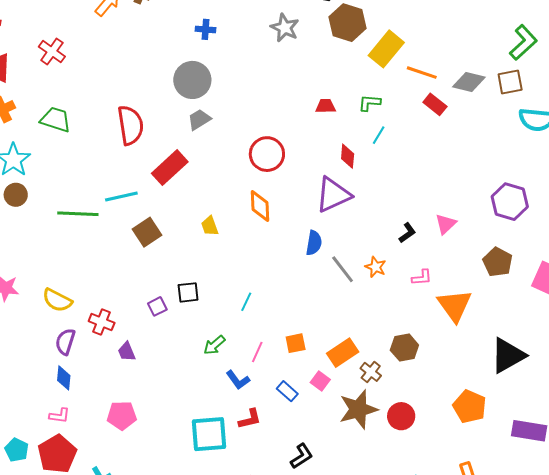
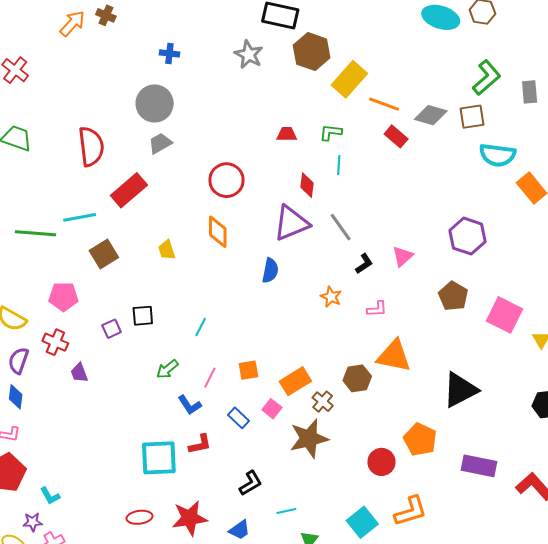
cyan line: (379, 135) -> (339, 165), turned -30
gray line: (343, 269) -> (341, 227), moved
orange triangle: (455, 305) -> (394, 356), moved, turned -45
pink pentagon: (122, 415) -> (63, 297), moved
red circle: (401, 416) -> (381, 462), moved

